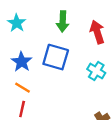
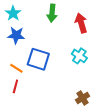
blue square: (56, 57) -> (38, 59), moved
blue star: (22, 62) -> (16, 35), moved, turned -30

